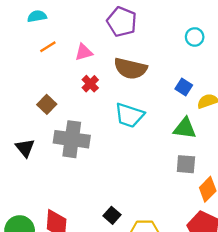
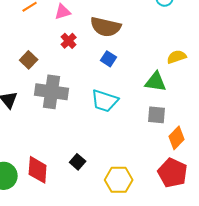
blue square: (184, 87) -> (109, 59), moved
cyan trapezoid: (129, 115) -> (105, 101), moved
black square: (112, 215) -> (78, 162), moved

